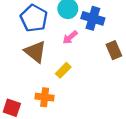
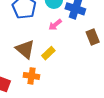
brown triangle: (35, 52) -> (25, 49), moved

